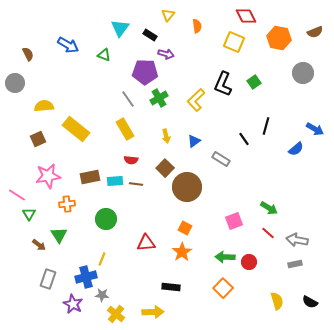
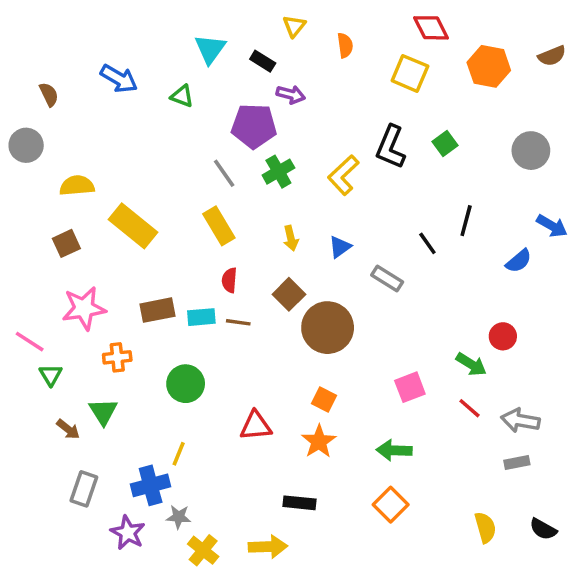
gray circle: (303, 73) -> (531, 151), moved
red semicircle: (131, 160) -> (229, 280), turned 88
red circle: (249, 262) -> (503, 336), moved

